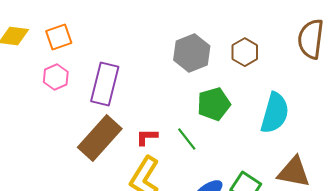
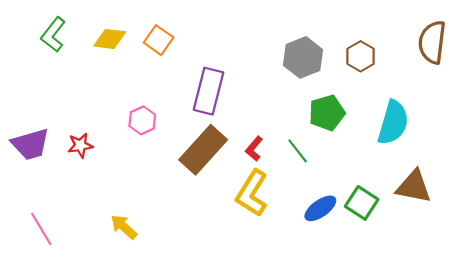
orange square: (59, 37) -> (159, 40), turned -36
pink hexagon: (56, 77) -> (142, 120), moved
red L-shape: (147, 137) -> (254, 149), turned -50

